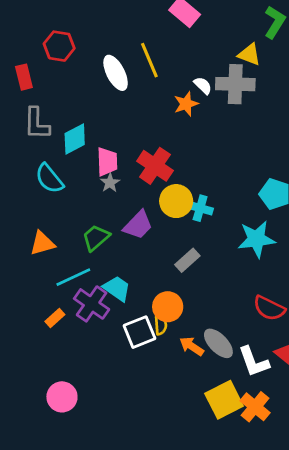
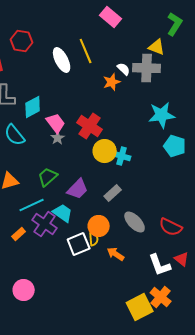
pink trapezoid: (107, 162) -> (56, 123), turned -35
purple trapezoid: (138, 225) -> (78, 189), moved
cyan star: (256, 239) -> (162, 115), moved
gray ellipse: (218, 343) -> (135, 222), moved
yellow square: (224, 400) -> (140, 307), moved

